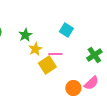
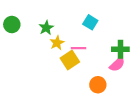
green cross: (94, 55) -> (120, 49), turned 35
pink semicircle: (91, 83) -> (117, 64), moved

